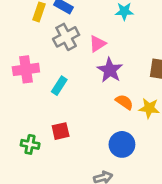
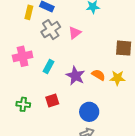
purple star: (110, 70) -> (75, 76), moved
green cross: (30, 144) -> (23, 104), moved
blue circle: (122, 144) -> (89, 112), moved

